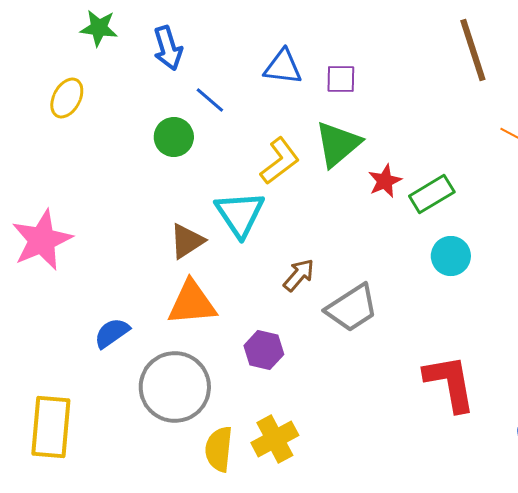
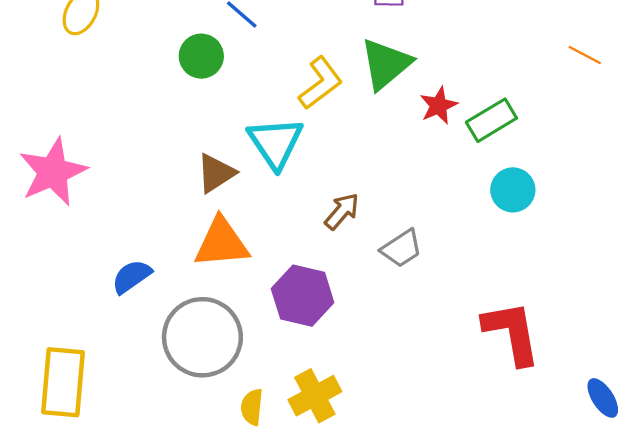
gray trapezoid: (352, 308) -> (401, 248), size x0.7
purple hexagon: (264, 350) -> (303, 296), size x1.4
yellow semicircle: (219, 449) -> (252, 407), size x0.7

